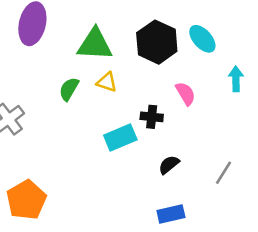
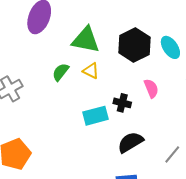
black semicircle: (169, 165) -> (130, 142), size x1.5

